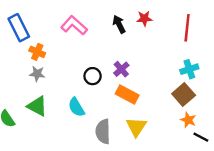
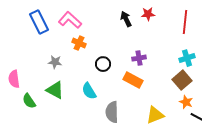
pink L-shape: (74, 25) -> (70, 20), moved
orange cross: (37, 52) -> (79, 43), moved
purple cross: (121, 69) -> (139, 58), moved, turned 32
yellow triangle: (136, 127) -> (155, 115), moved, turned 36

